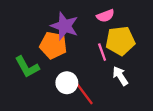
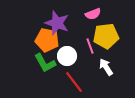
green L-shape: (27, 67) -> (45, 63), moved
white circle: (67, 83) -> (67, 56), moved

